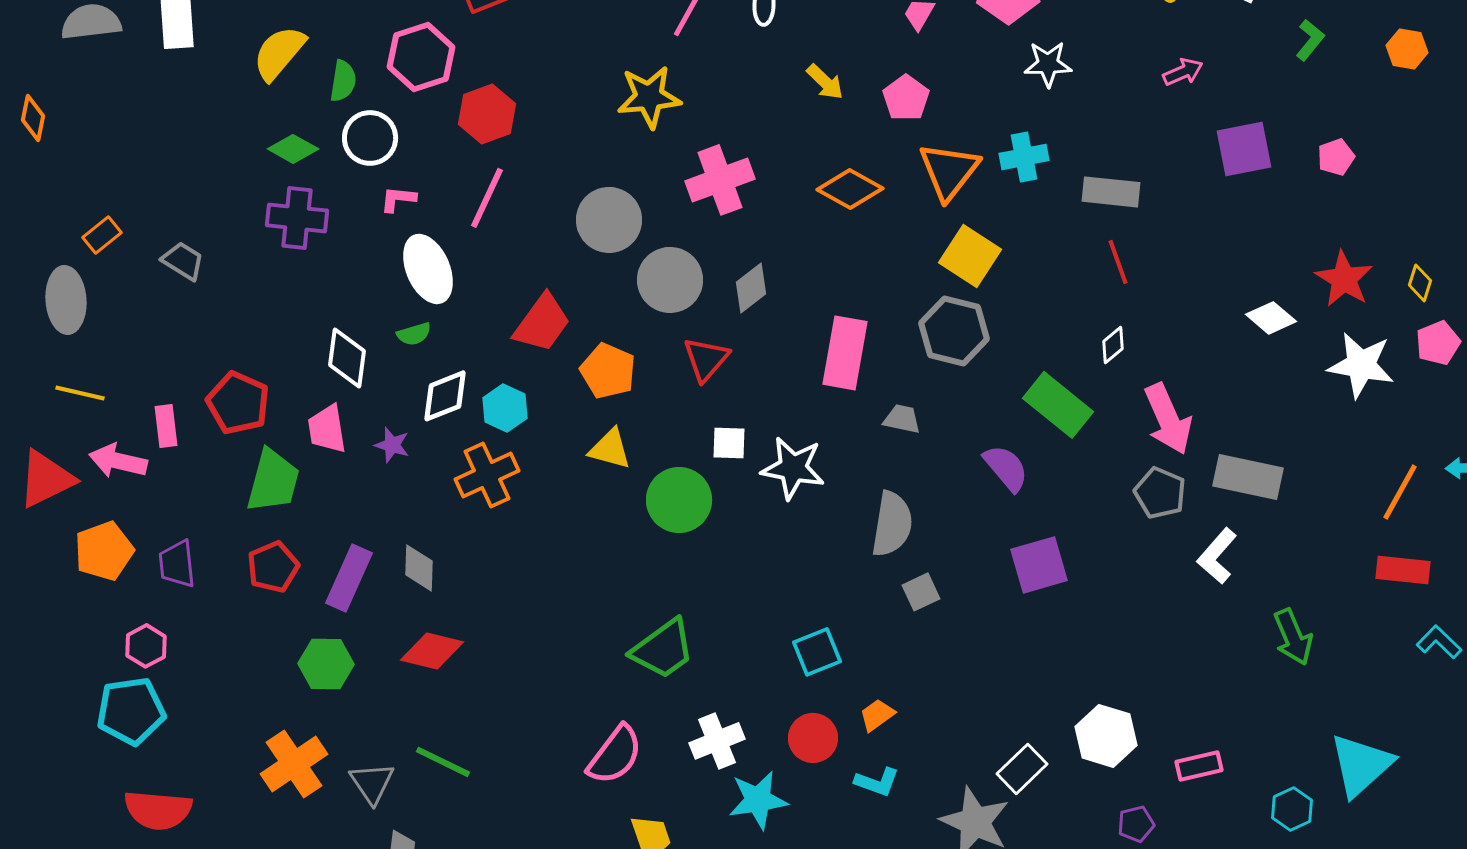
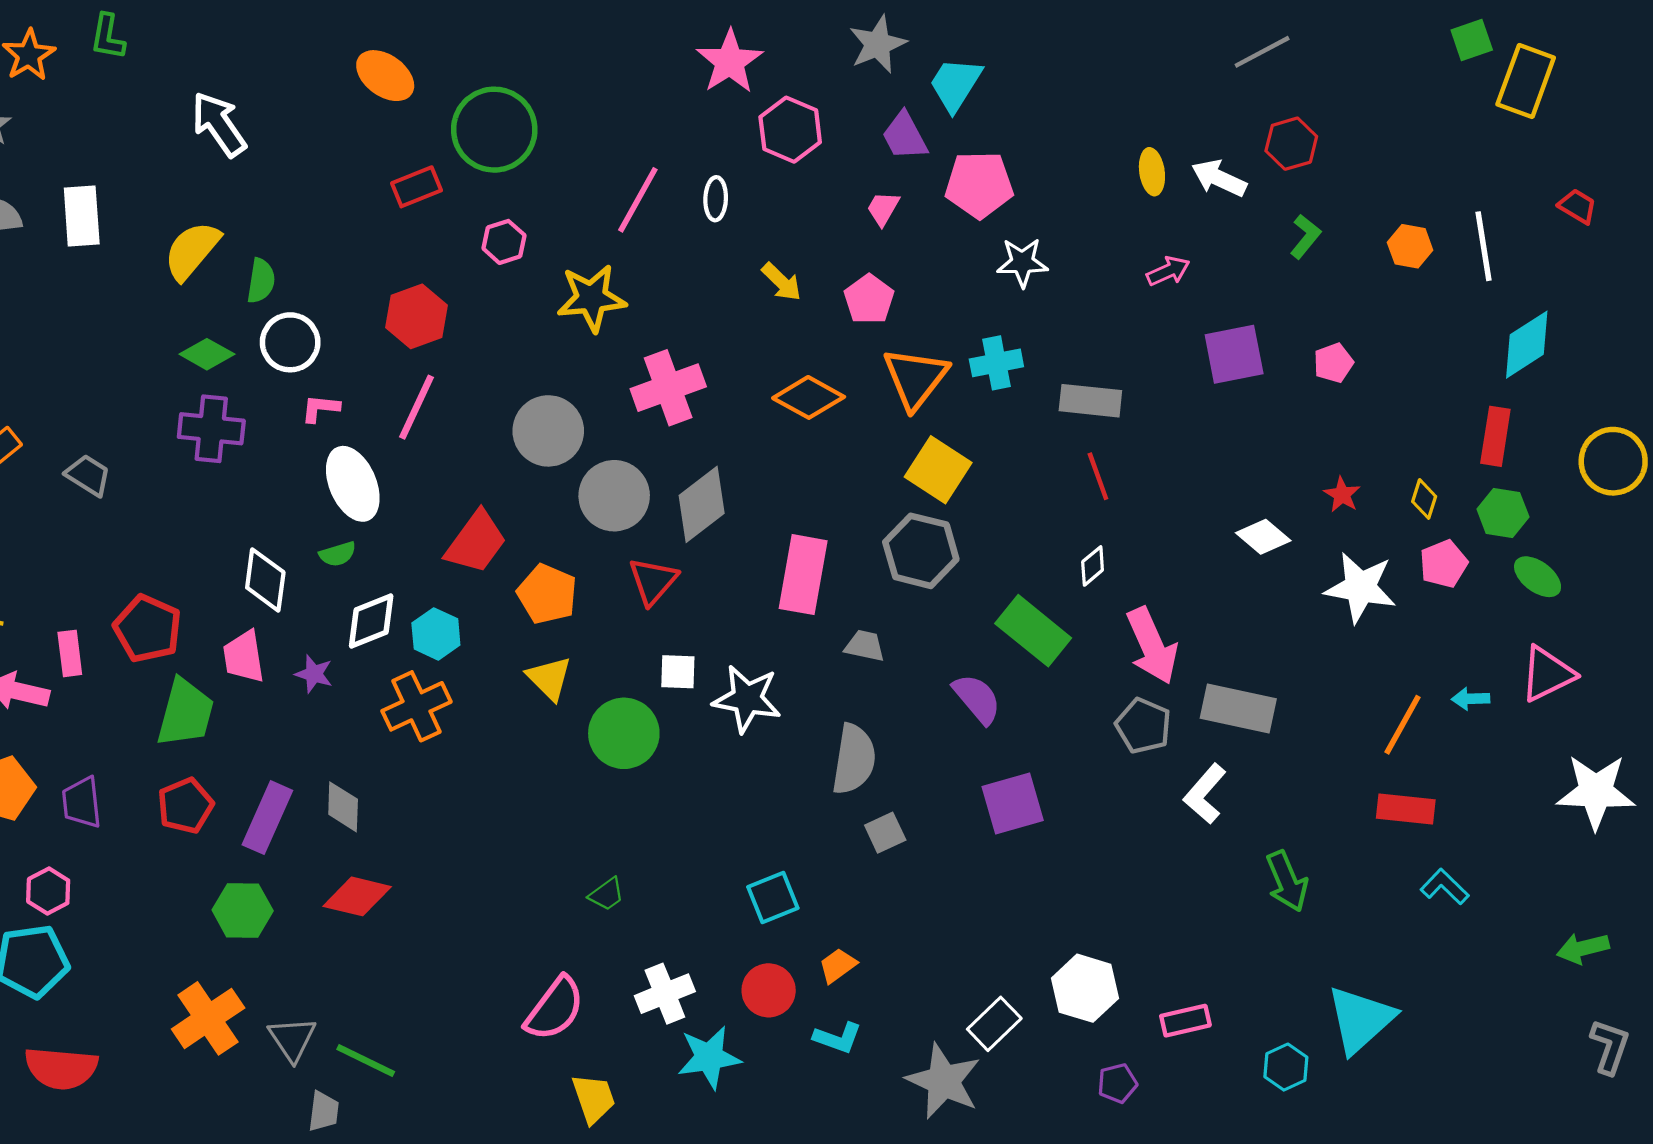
pink hexagon: (421, 57) -> (504, 242), moved, size x0.6
red star: (1344, 279) -> (1342, 495), size x0.6
gray diamond: (751, 288) -> (702, 504), size x1.4
yellow triangle: (610, 449) -> (549, 678), turned 30
green trapezoid: (663, 649) -> (607, 894), size x0.5
green line: (443, 762) -> (366, 1061), moved

